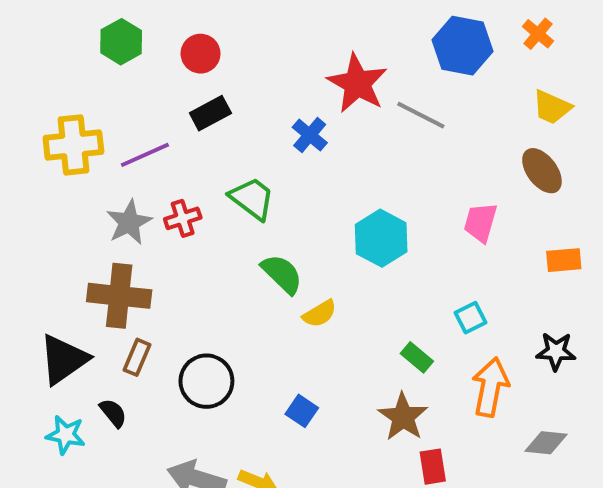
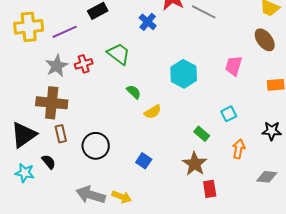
green semicircle: (282, 274) -> (134, 92), size x0.7
brown rectangle: (137, 357) -> (61, 134), turned -36
orange arrow: (490, 387) -> (239, 149), size x0.7

